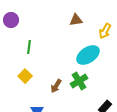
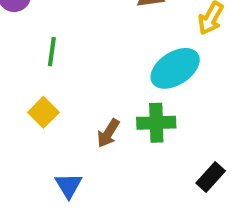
green cross: (79, 81) -> (156, 123), turned 30

